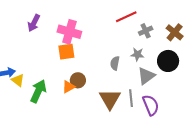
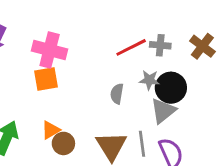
red line: (126, 17) -> (131, 47), moved
gray cross: (146, 31) -> (160, 45), turned 32
black circle: (168, 61) -> (171, 88), moved
brown circle: (78, 80) -> (63, 143), moved

